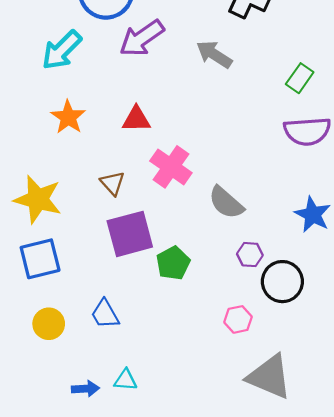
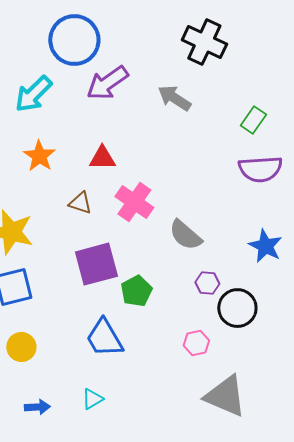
brown triangle: (113, 183) -> (80, 203), moved, turned -30
blue trapezoid: (105, 314) -> (104, 338), moved, size x1.4
cyan triangle: (125, 380) -> (92, 399), turned -35
blue arrow: (85, 389) -> (37, 407), moved

